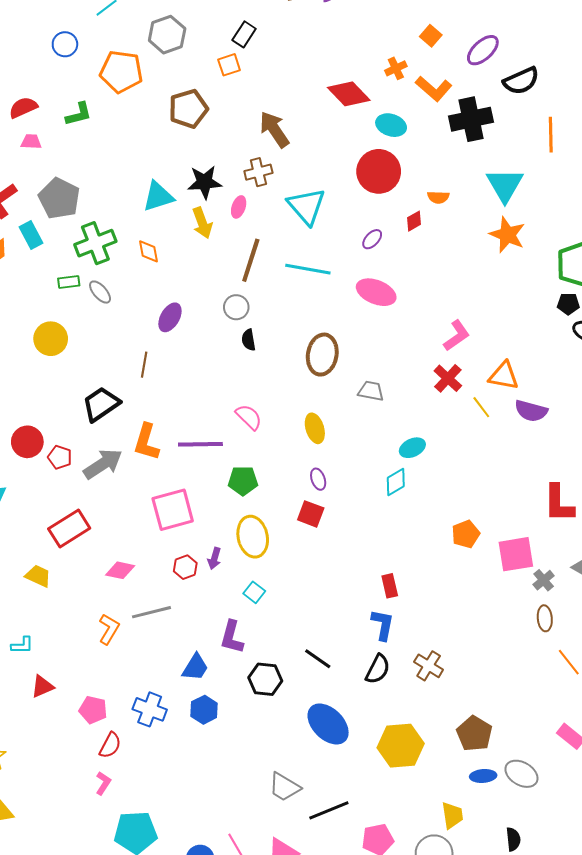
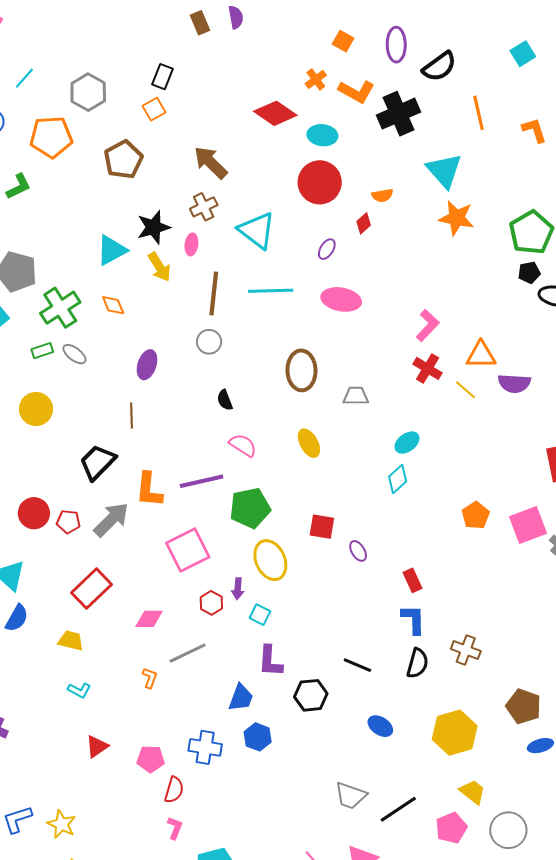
purple ellipse: (483, 50) -> (396, 45), turned -36
black semicircle: (249, 340) -> (225, 400), moved
purple ellipse: (318, 479) -> (358, 551), moved
green pentagon: (243, 481) -> (250, 508), size x1.4
cyan square: (254, 592) -> (260, 615), moved
orange L-shape: (109, 629) -> (150, 678), size x0.7
cyan L-shape: (22, 645) -> (79, 690), moved, turned 40
blue ellipse: (328, 724) -> (380, 726), size x0.6
yellow trapezoid: (452, 815) -> (473, 792), moved, turned -32

